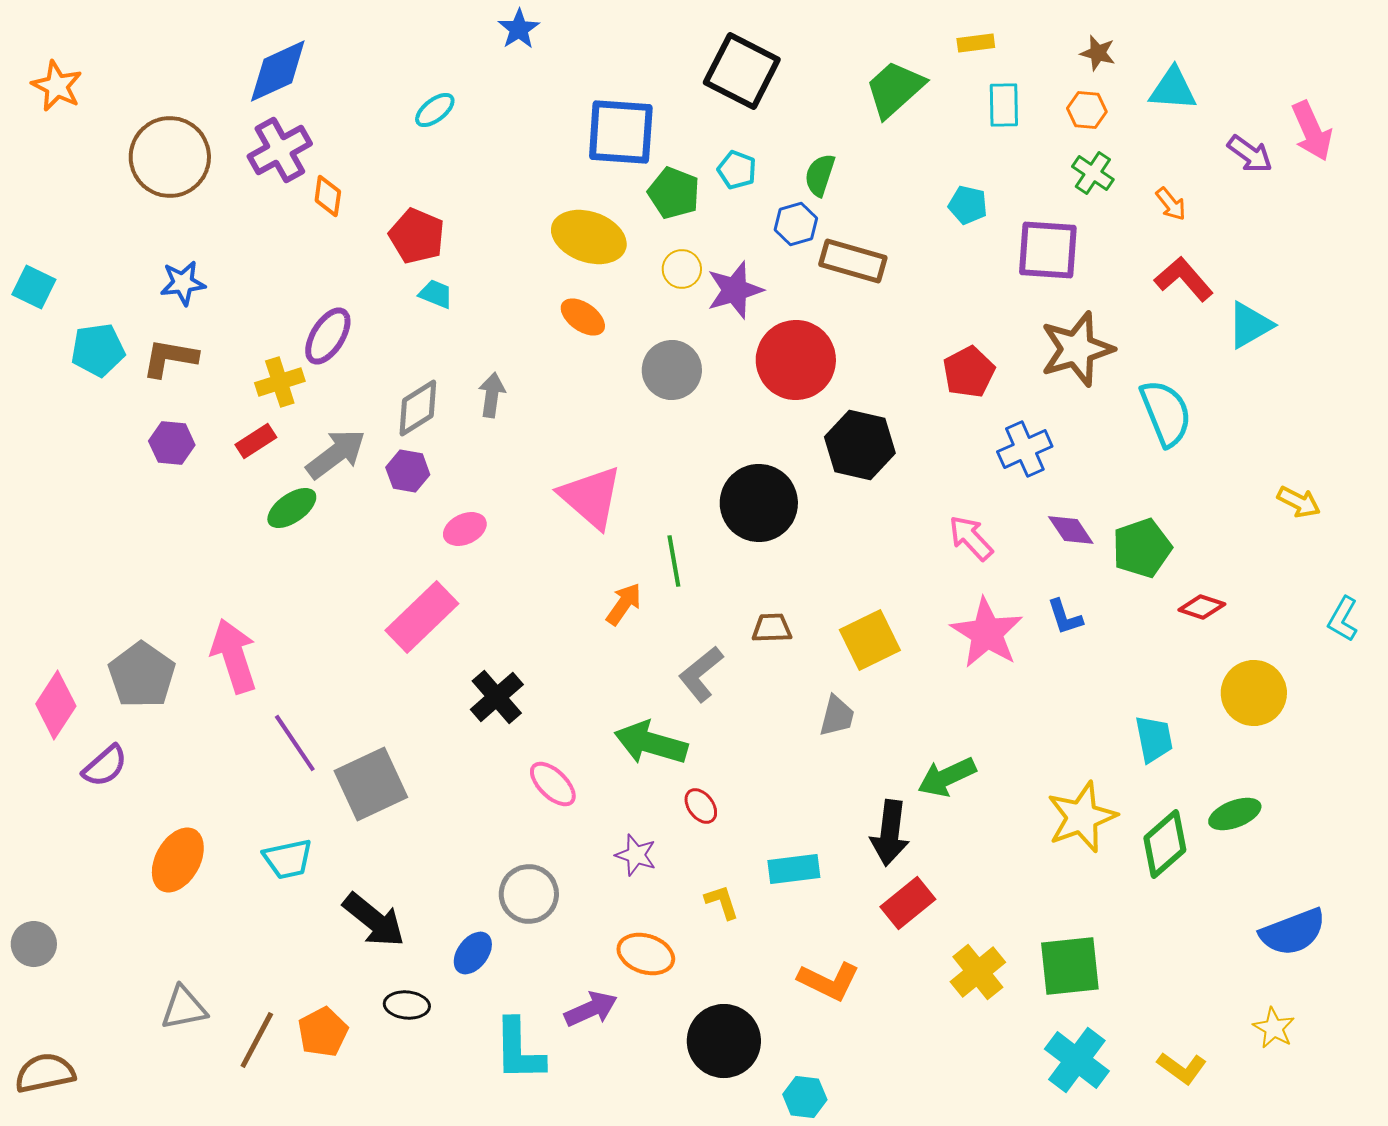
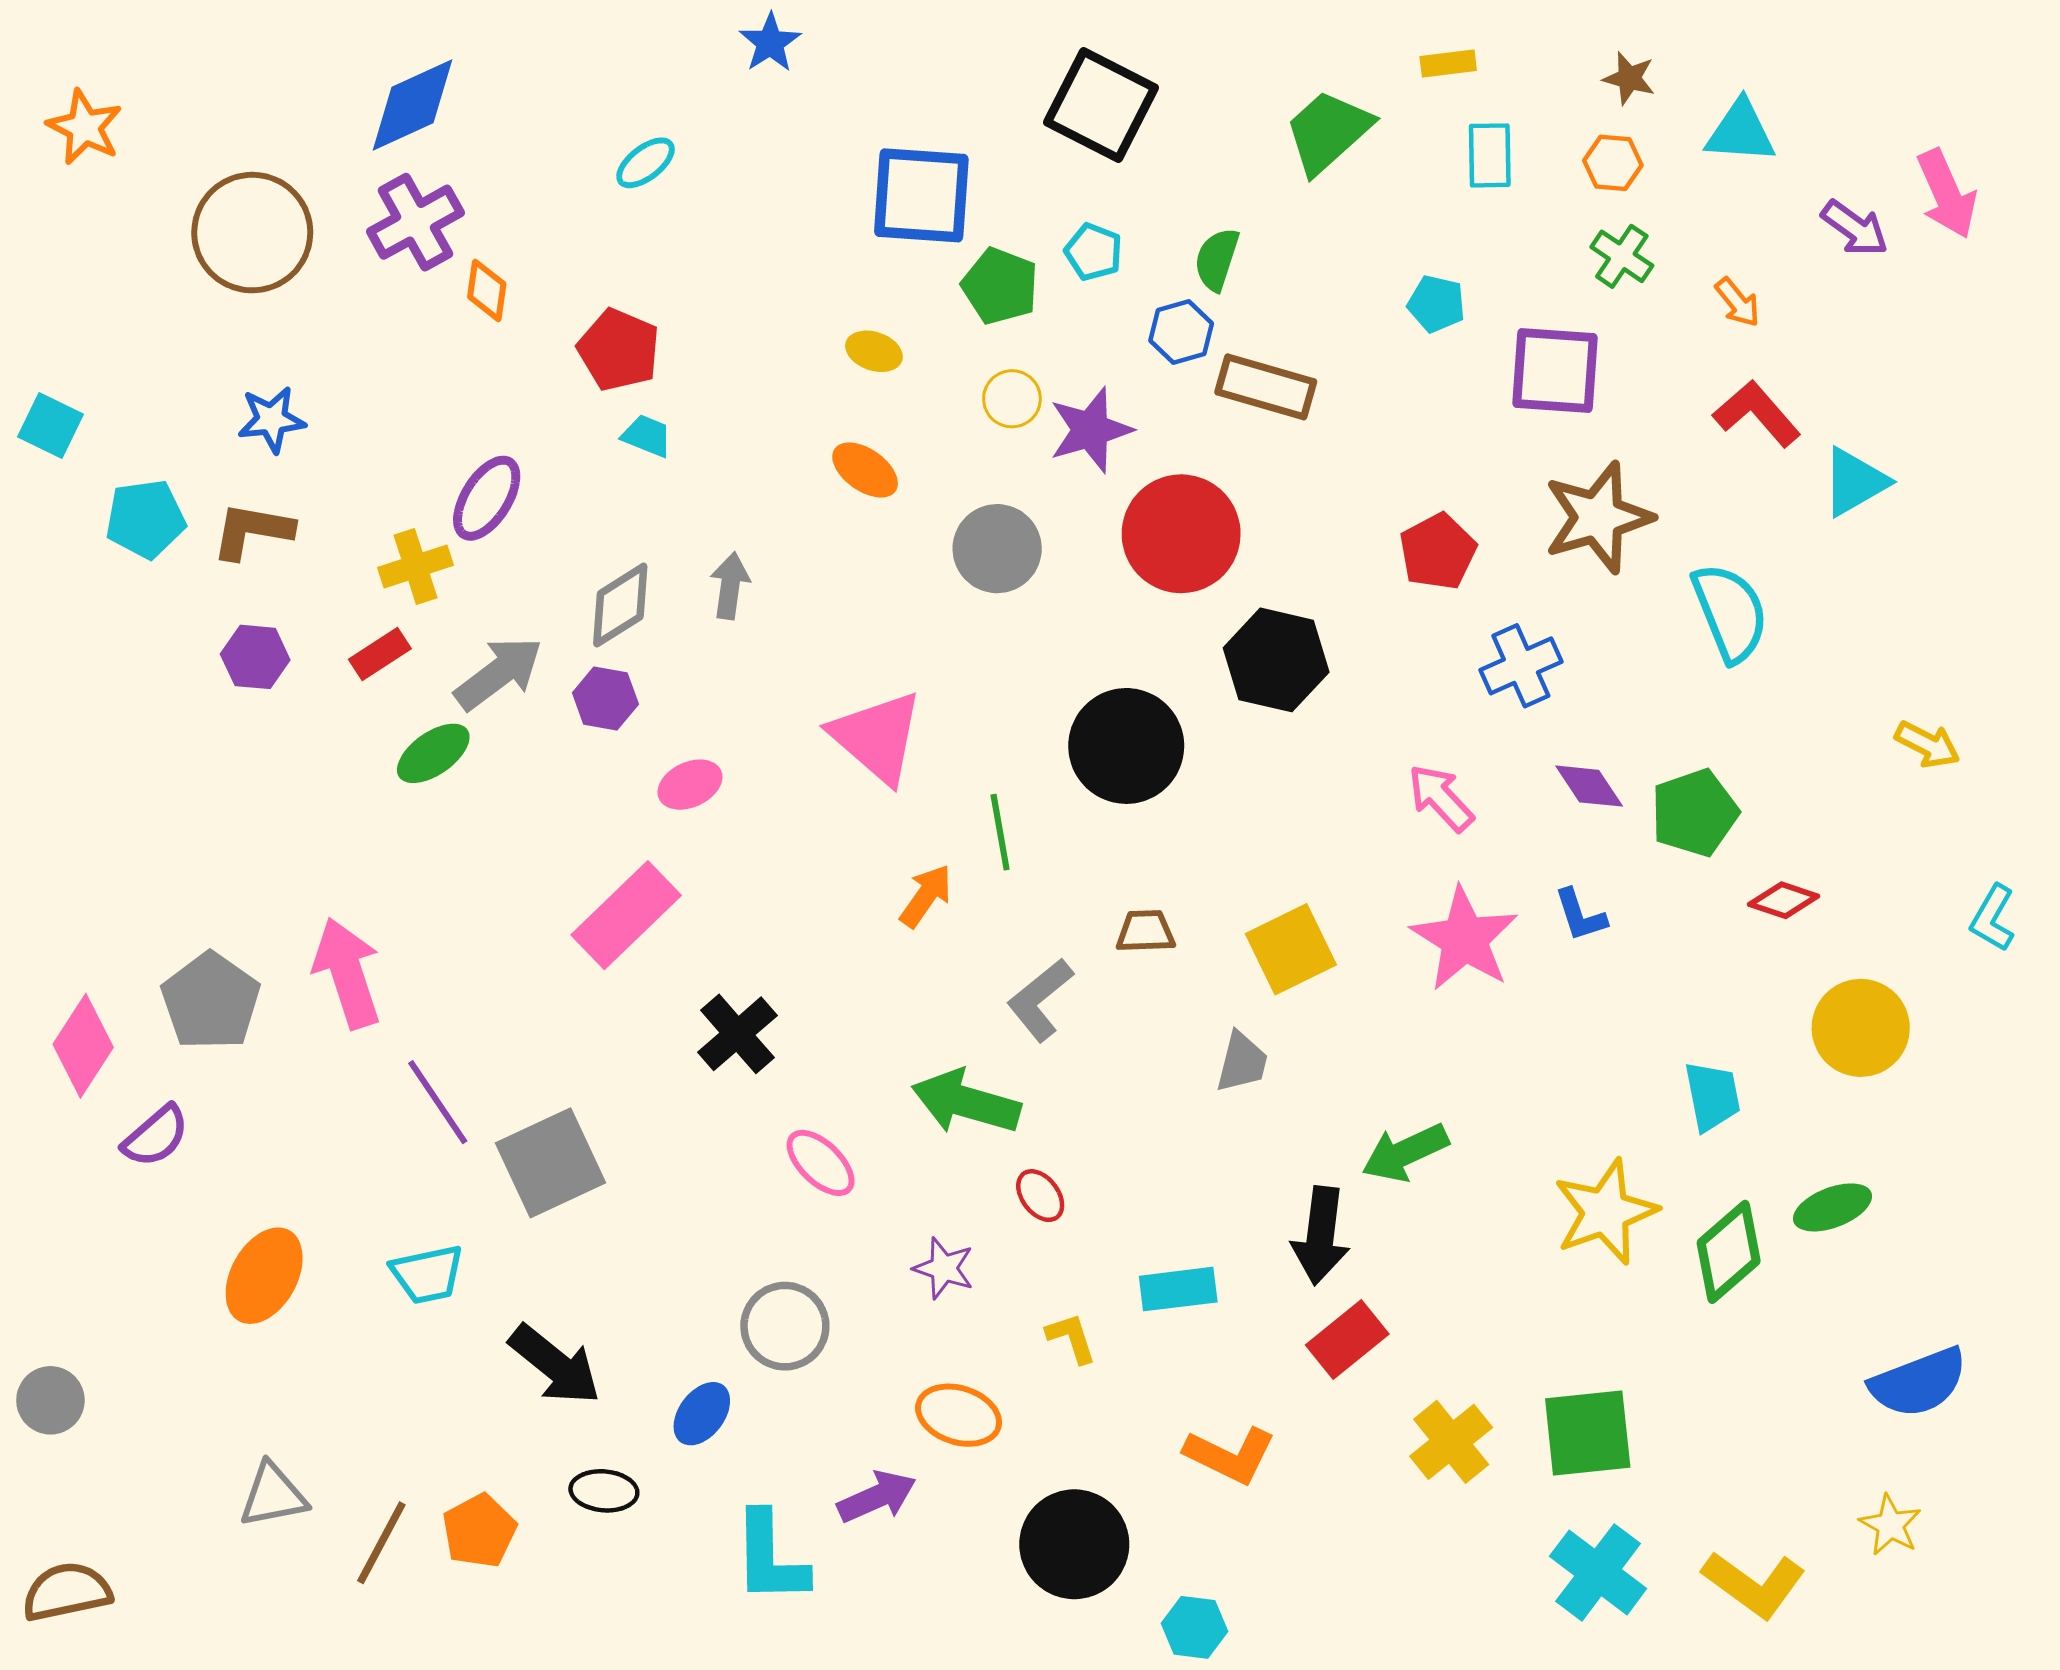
yellow ellipse: (589, 237) -> (874, 351), size x0.5
yellow L-shape: (1182, 1068) -> (1754, 1584), size x1.4

